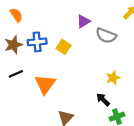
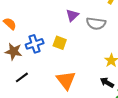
brown star: (13, 45) -> (14, 51), turned -30
orange triangle: (45, 84) -> (66, 80), moved

